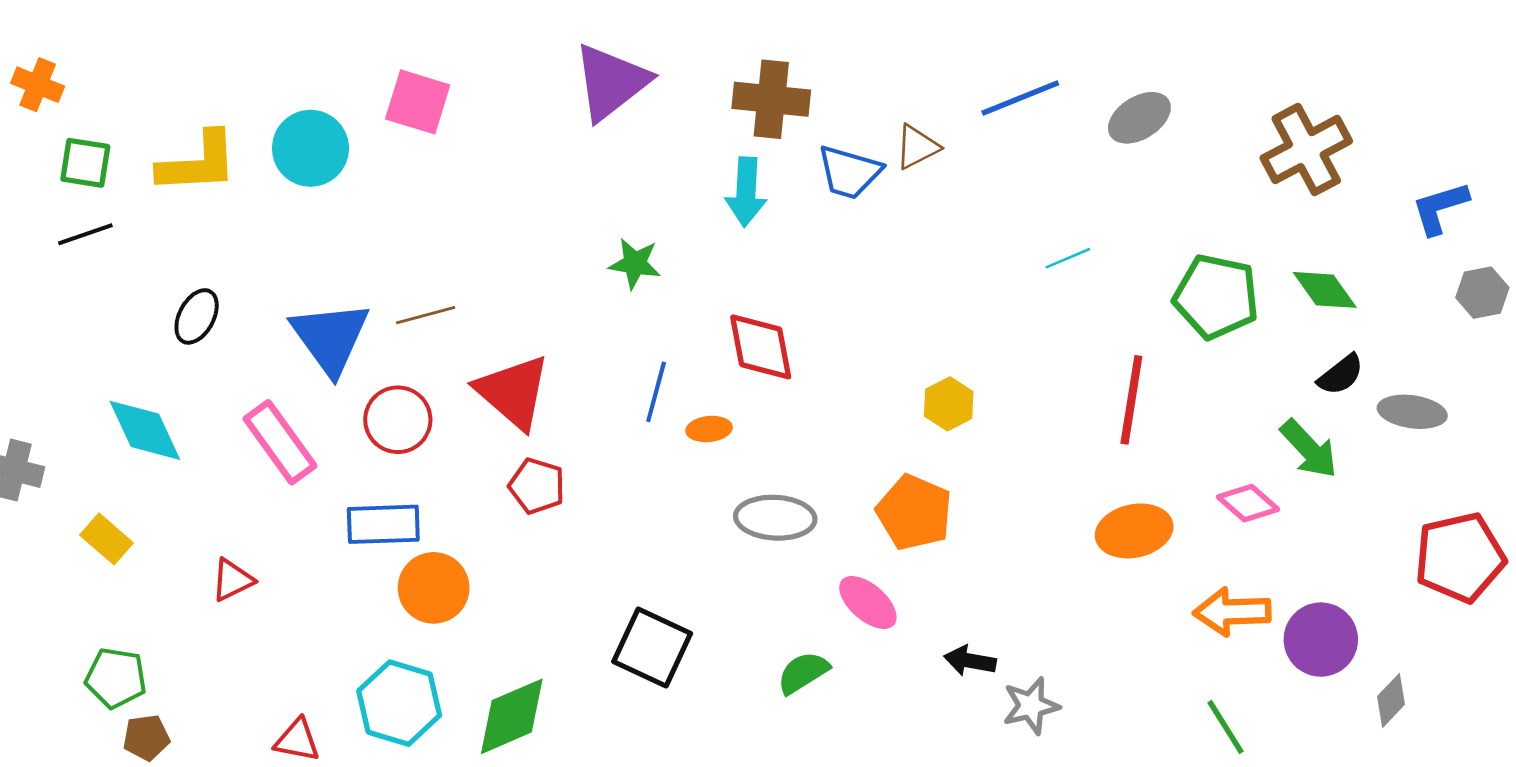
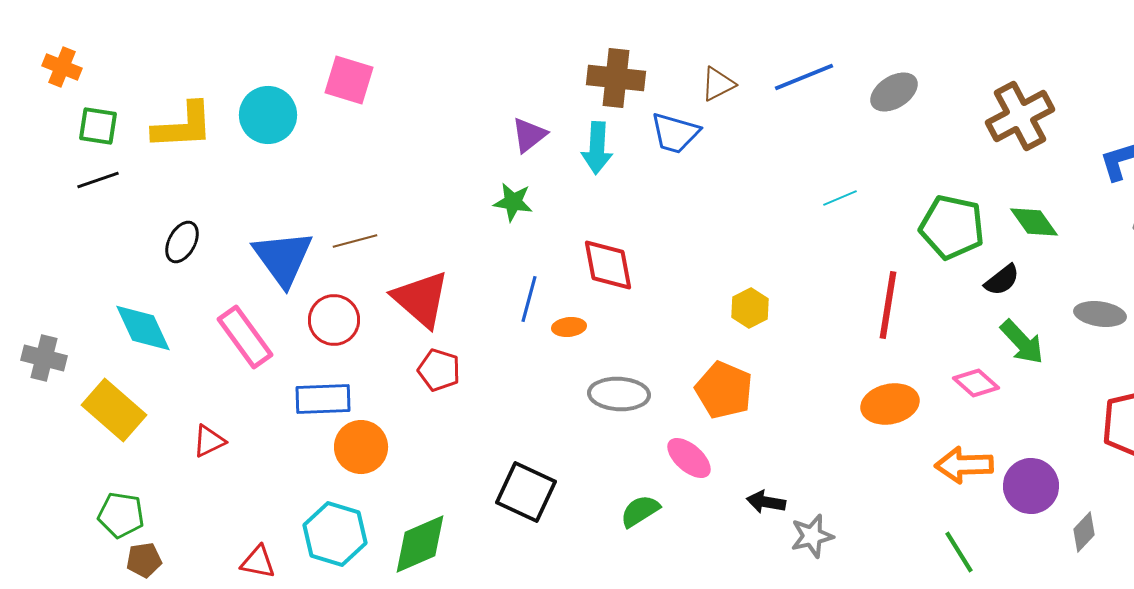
purple triangle: (611, 82) -> (529, 135), moved, size x0.6
brown triangle: (917, 147) -> (718, 84), moved
black semicircle: (1341, 375) -> (1002, 280), moved
yellow rectangle: (107, 539) -> (114, 410), size x1.6

